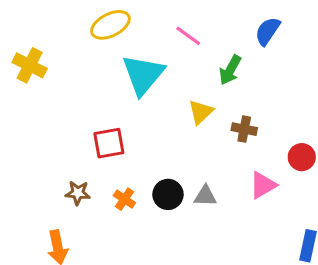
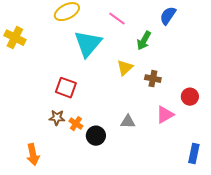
red square: (109, 143) -> (66, 88), turned 30
brown star: (78, 193) -> (57, 118), moved
black circle: (168, 194) -> (96, 136), moved

